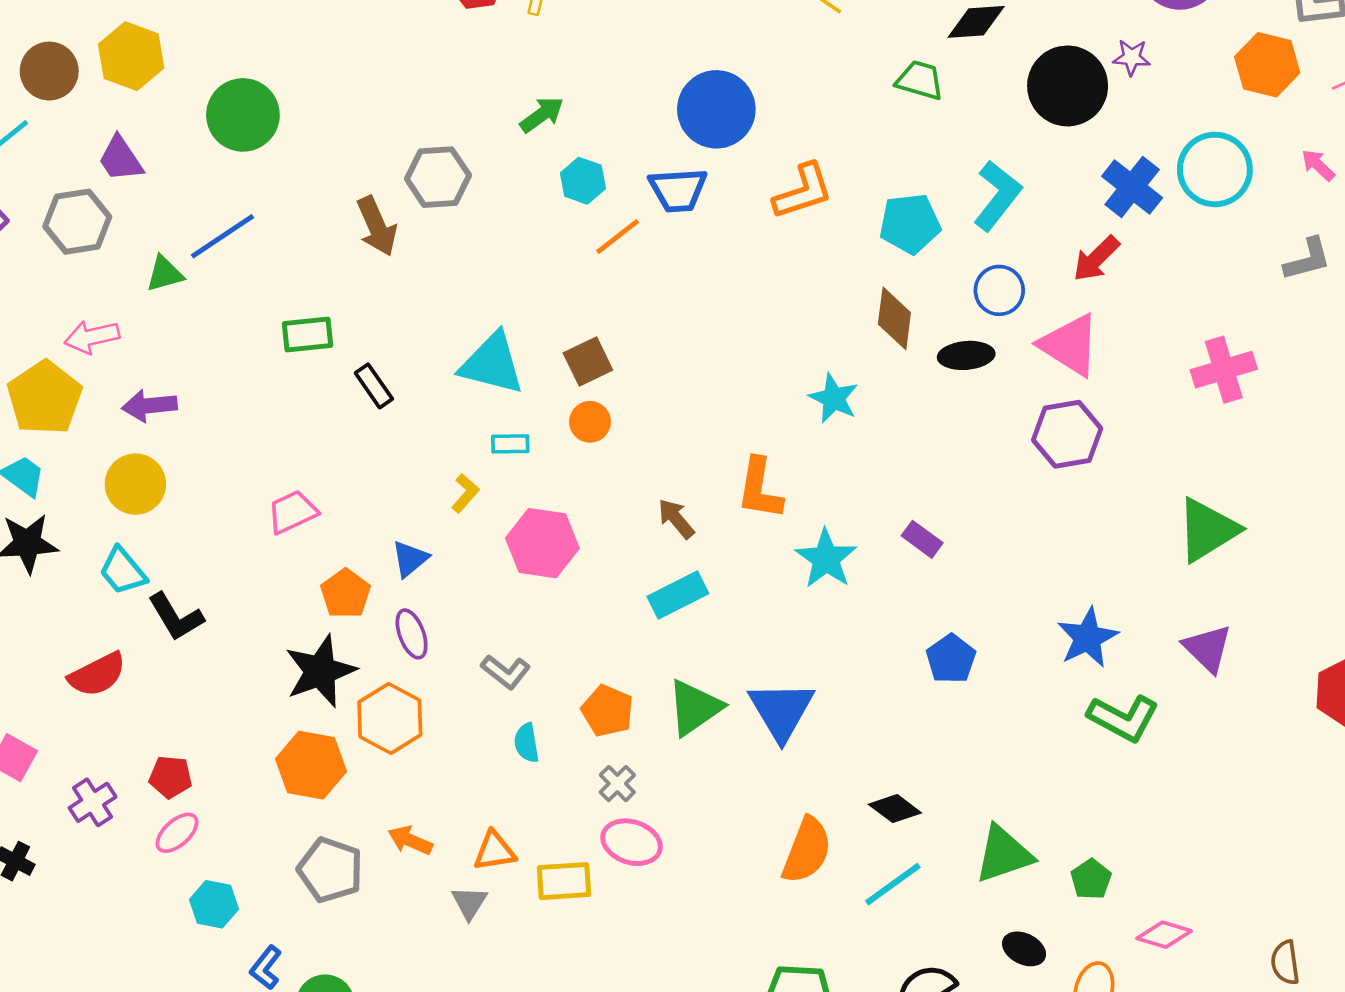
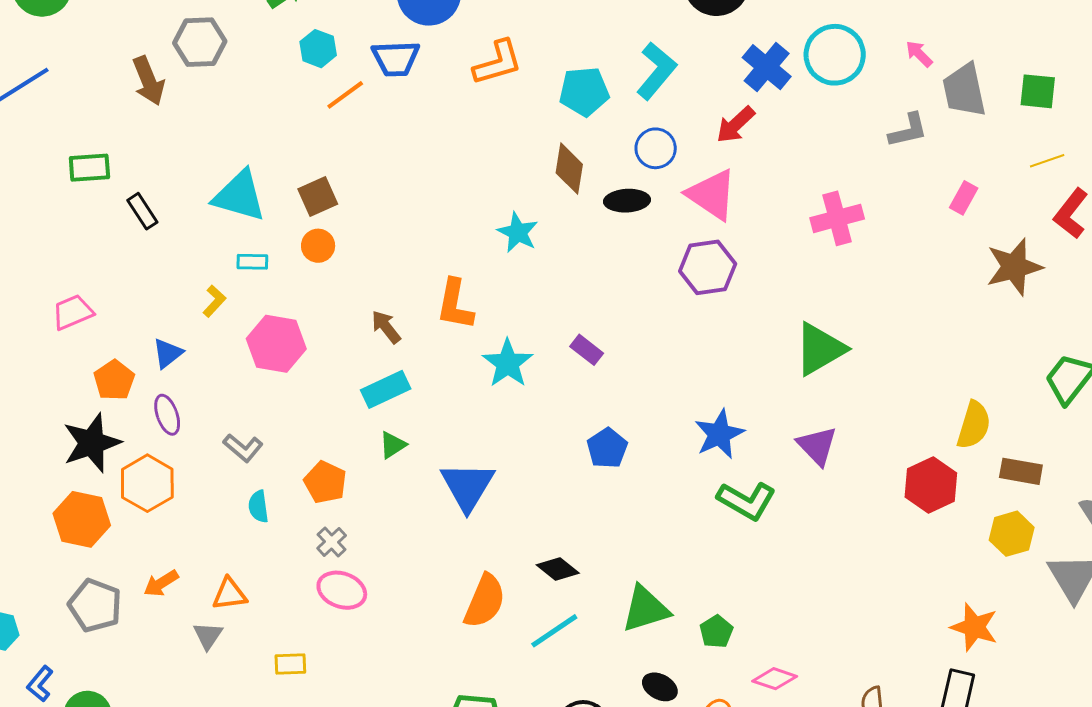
green triangle: (695, 708) -> (393, 445), moved, size x0.6
orange arrow: (410, 840) -> (161, 583), turned -57
yellow rectangle: (564, 881) -> (290, 664), moved, size x0.7

